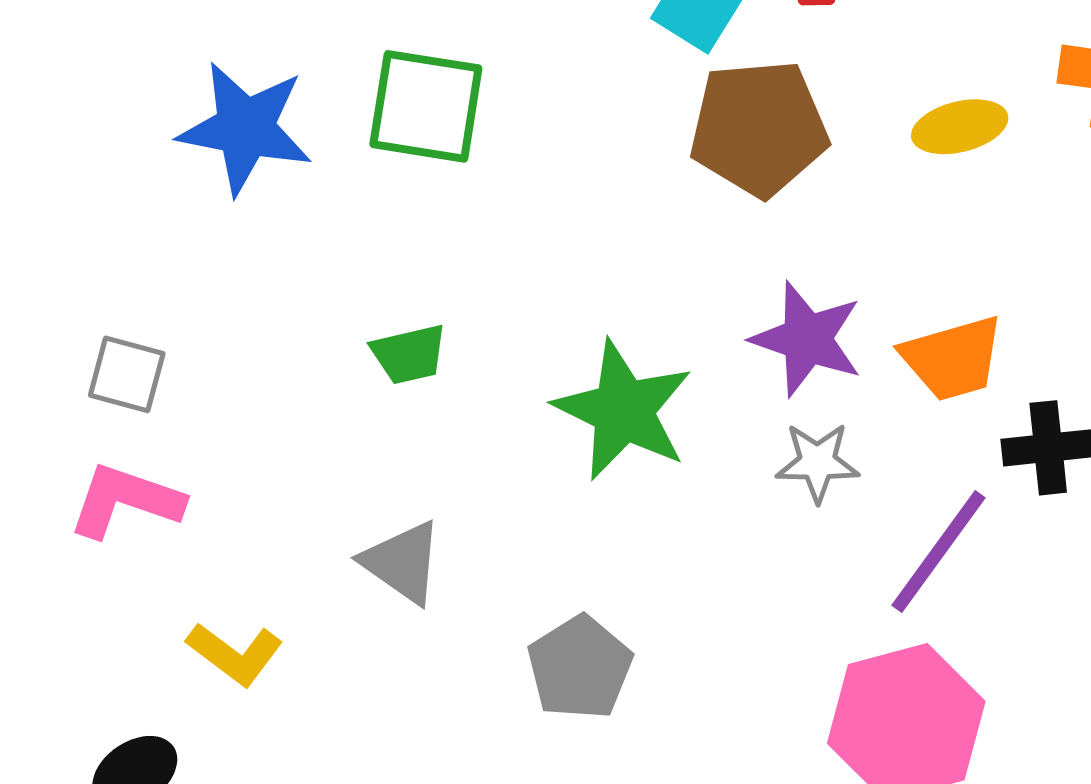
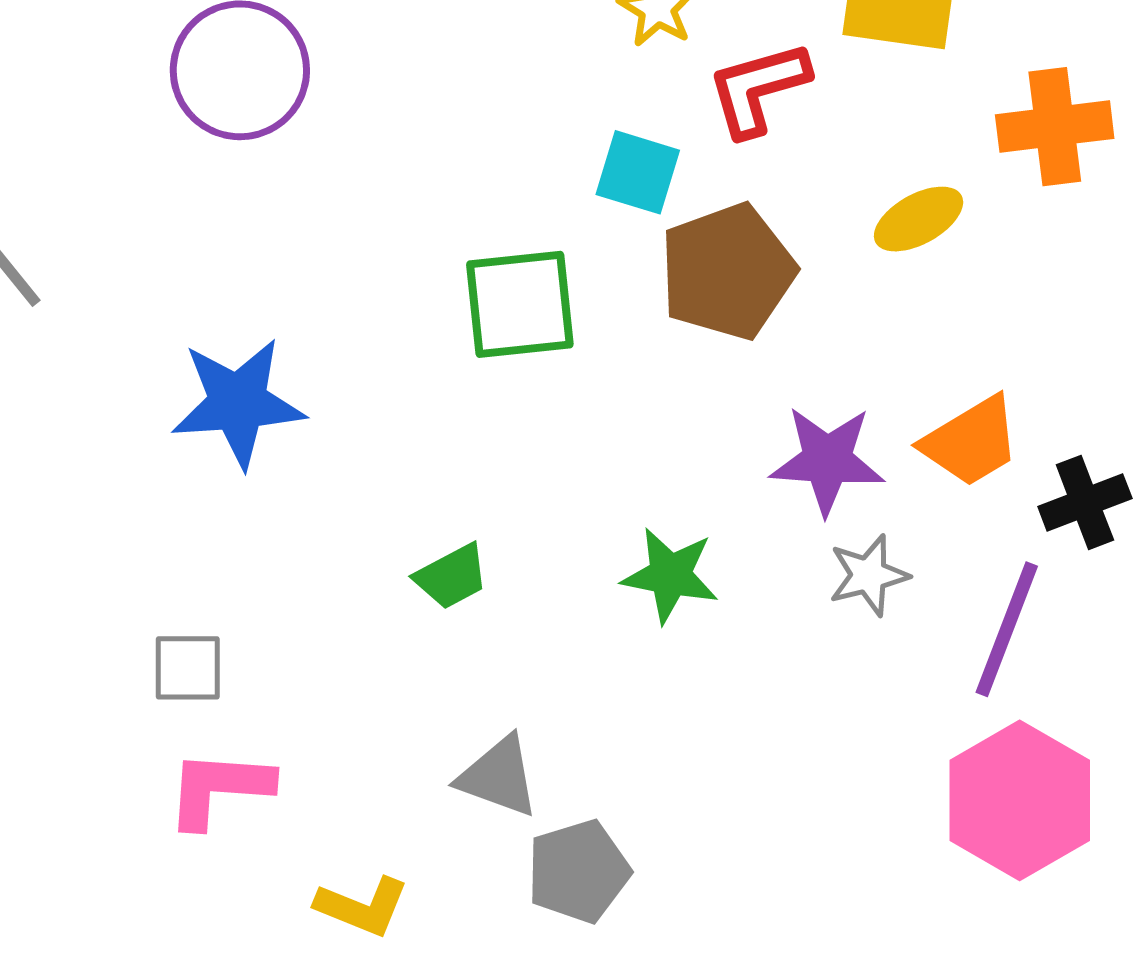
green square: (426, 106) -> (520, 304), moved
green star: (623, 410) -> (670, 575), size x0.7
gray pentagon: (580, 668) -> (578, 871), moved, turned 30

